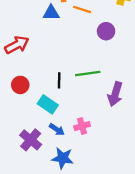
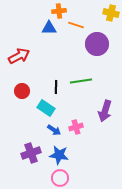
purple circle: (106, 31) -> (97, 44), size x1.5
purple arrow: (115, 94) -> (105, 111), moved
purple cross: (31, 140) -> (31, 153), moved, turned 30

